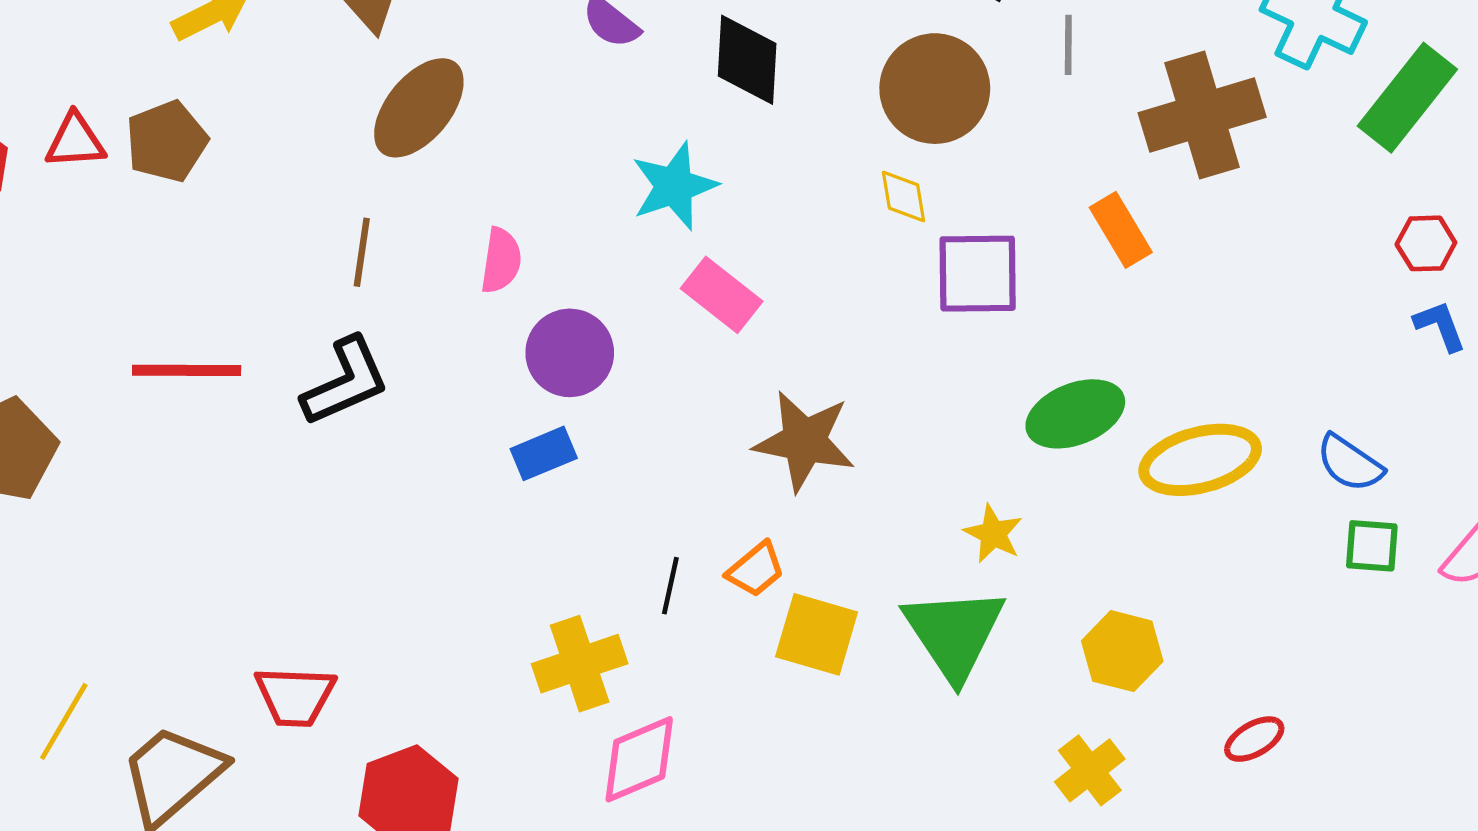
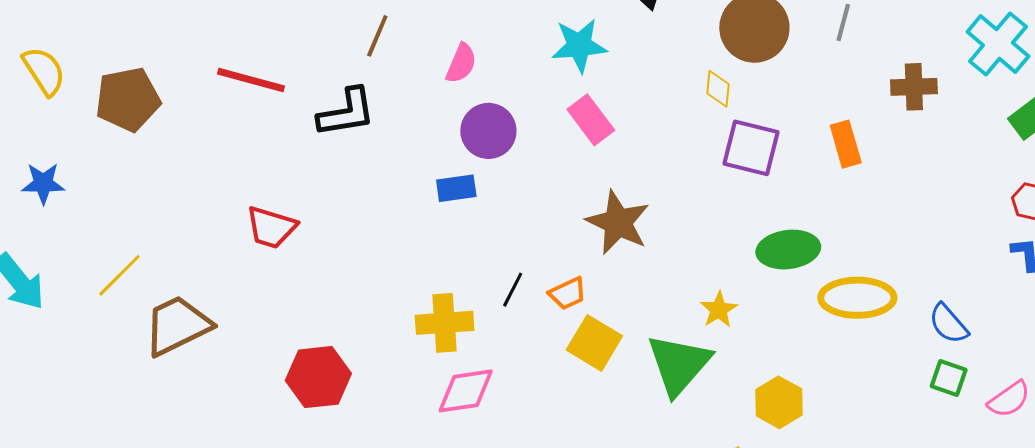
brown cross: (1202, 115) -> (914, 87), size x0.6
red trapezoid: (295, 696) -> (271, 227), moved

